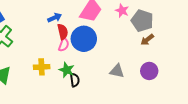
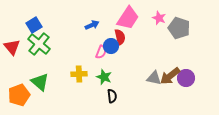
red semicircle: (63, 32) -> (120, 37), moved
blue circle: (84, 39) -> (111, 46), moved, size x0.6
brown arrow: (147, 40) -> (170, 76), moved, size x1.5
black semicircle: (75, 80) -> (112, 96), moved

